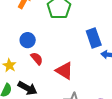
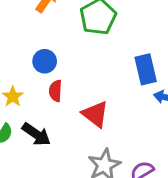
red semicircle: (37, 59) -> (55, 91), turned -144

